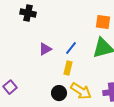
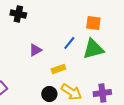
blue line: (71, 48) -> (69, 43), moved
yellow rectangle: (68, 68) -> (58, 69), turned 56

